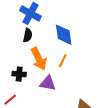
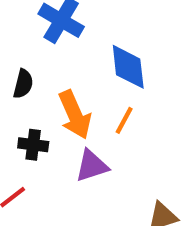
black semicircle: (28, 35) -> (23, 84), moved
purple triangle: (48, 83) -> (92, 166), turned -30

